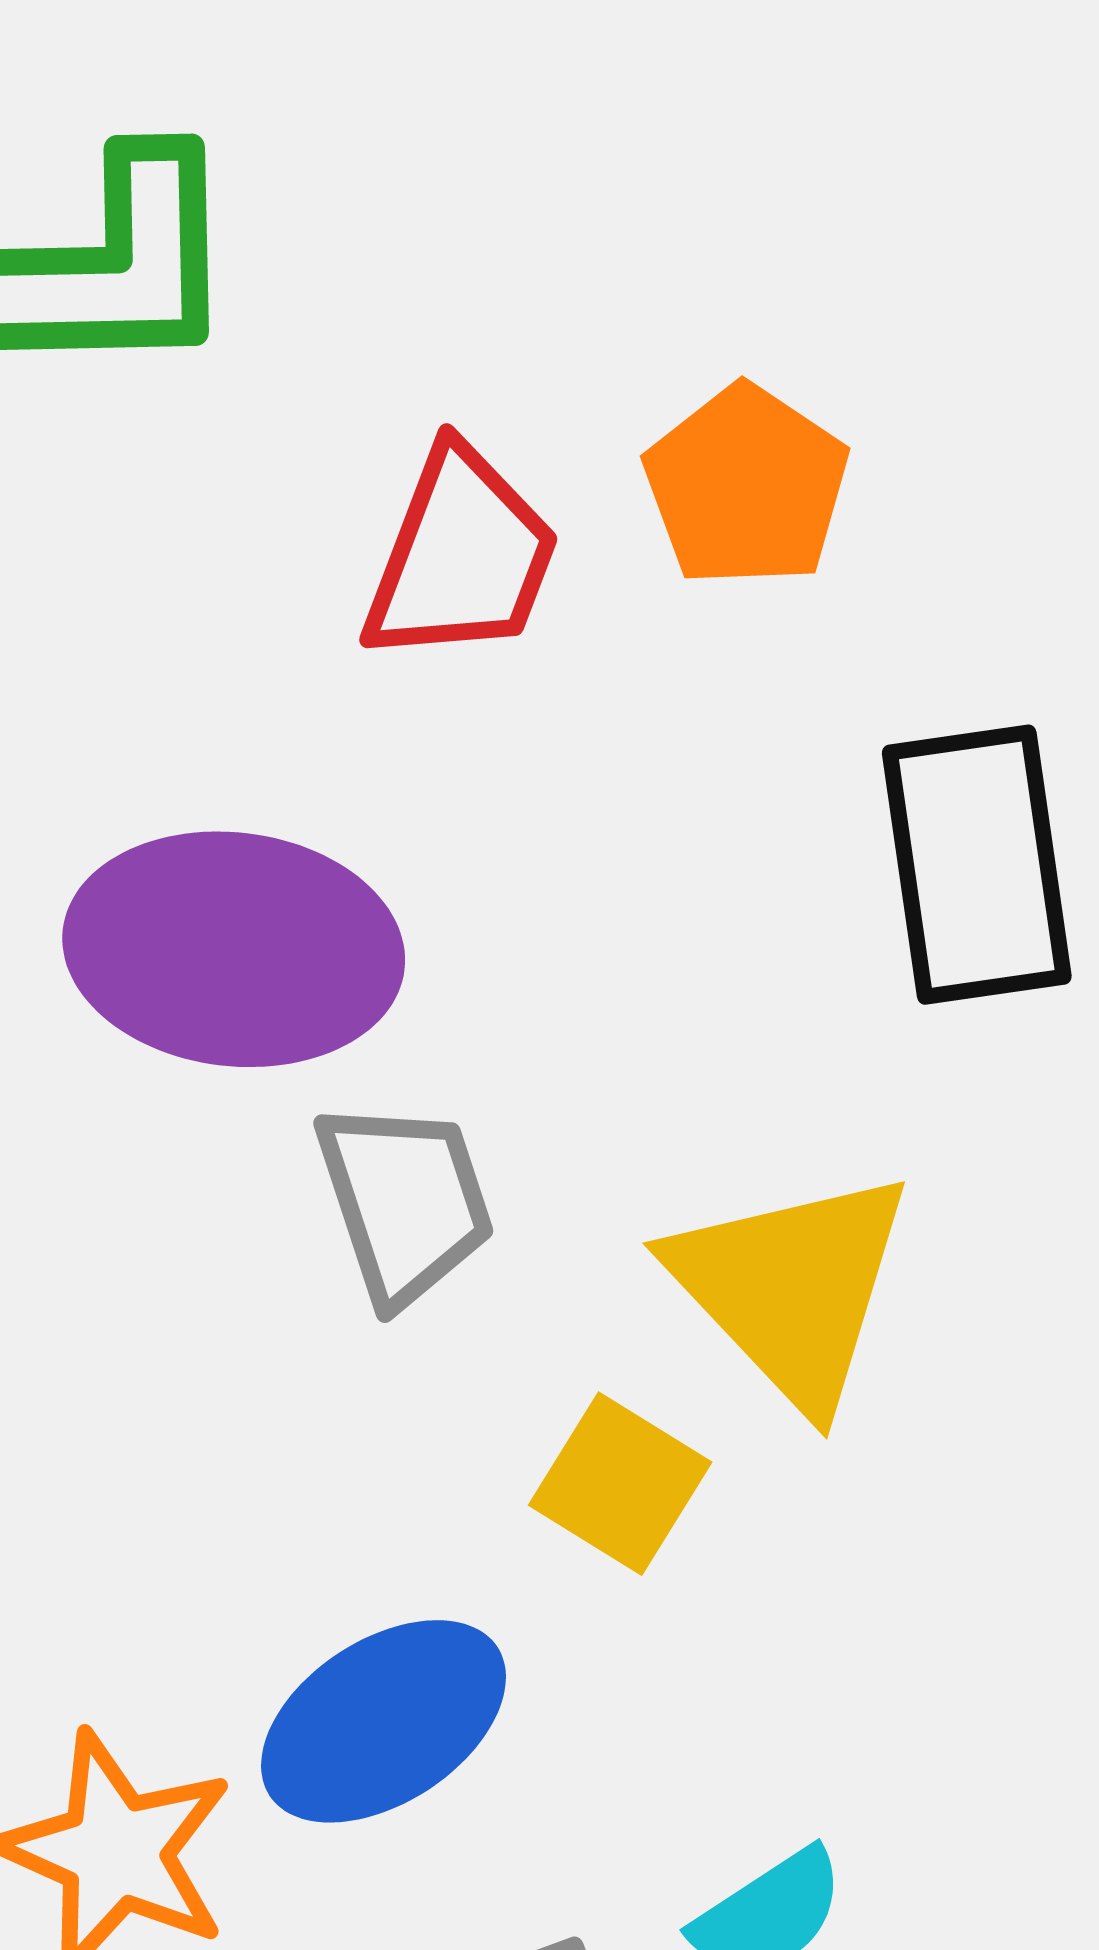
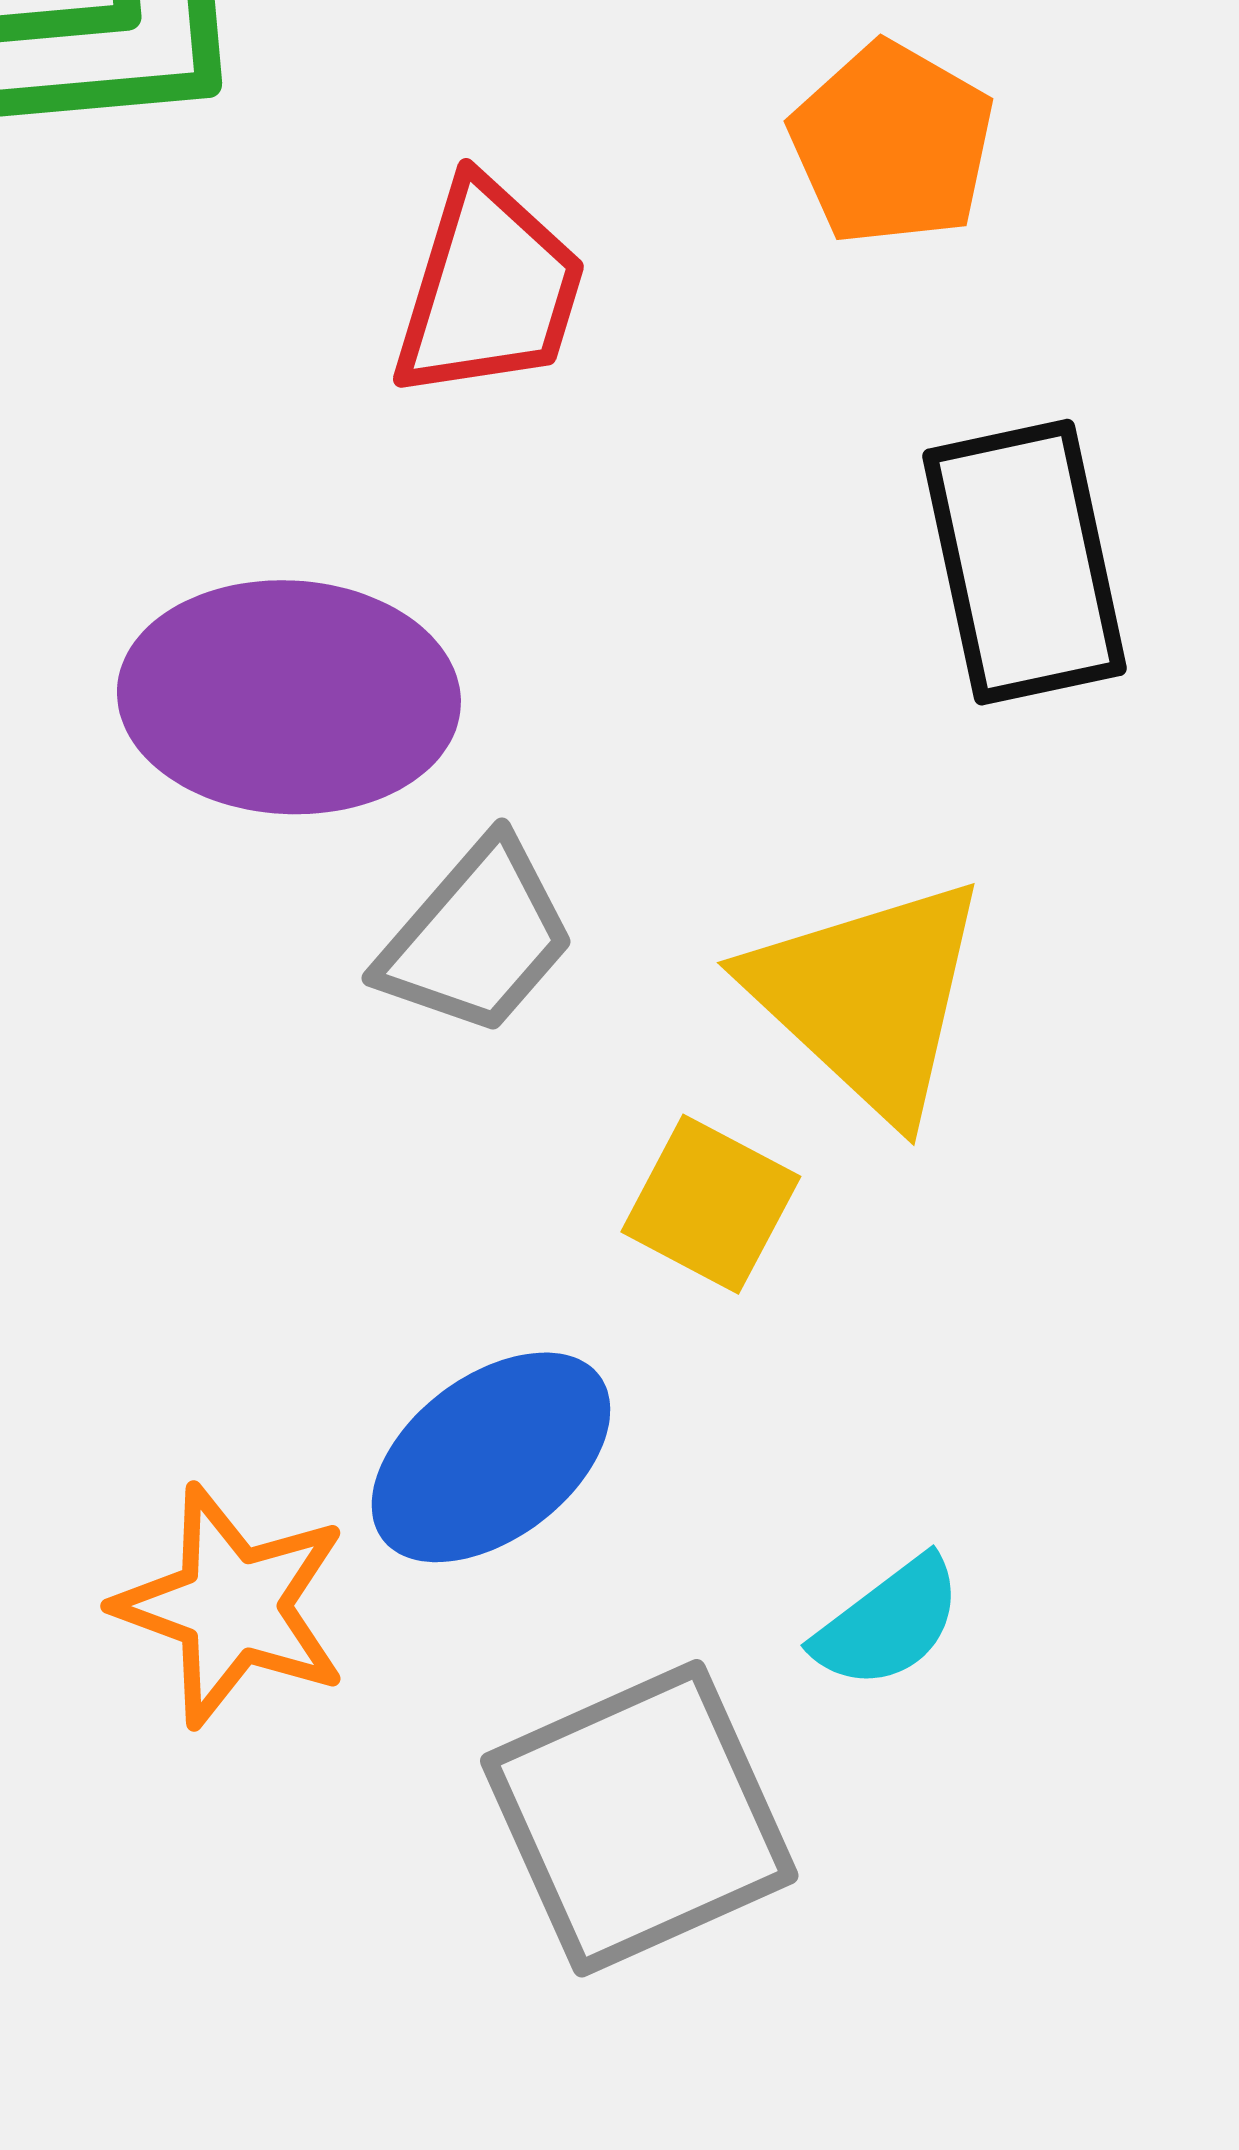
orange pentagon: (746, 486) -> (892, 144), moved
gray trapezoid: (405, 1202) -> (477, 938), turned 63

